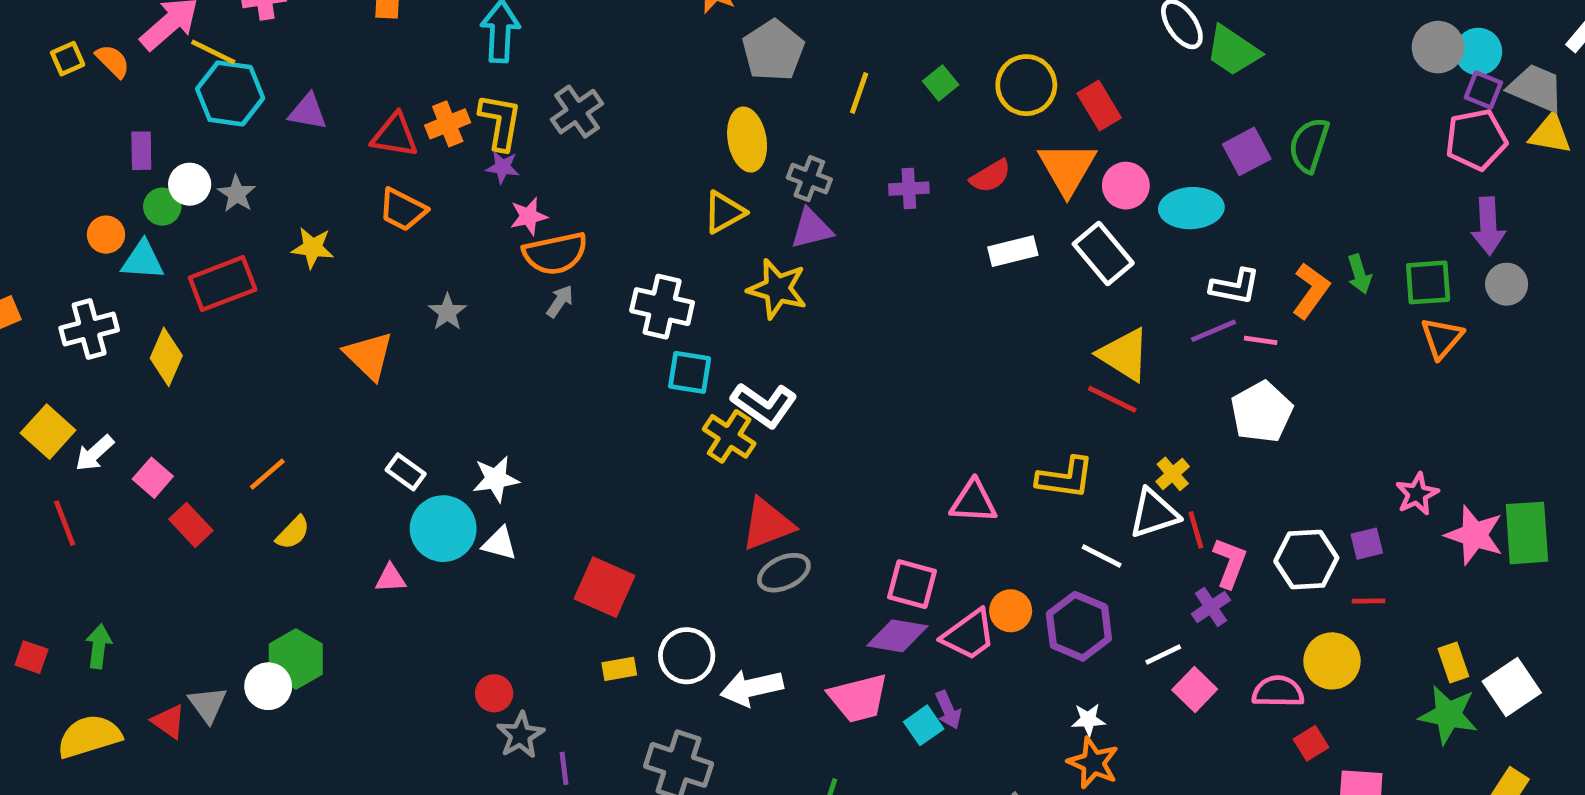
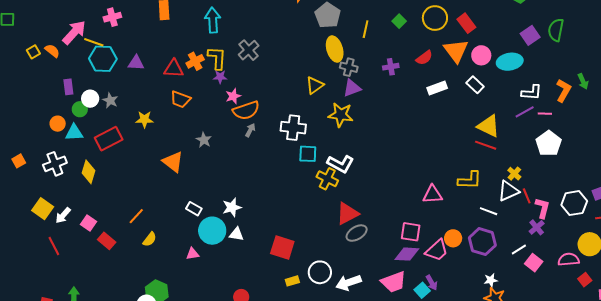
yellow ellipse: (747, 140) -> (335, 49), moved
white rectangle: (1103, 253) -> (475, 85), size x0.7

